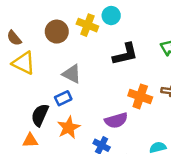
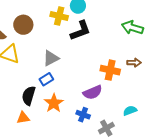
brown circle: (57, 32) -> (23, 25), moved
black L-shape: (125, 54) -> (80, 31), moved
gray triangle: (72, 74) -> (51, 58), turned -48

